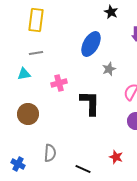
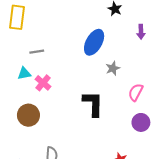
yellow rectangle: (36, 20) -> (17, 17), moved
pink cross: (59, 83) -> (43, 83), moved, turned -35

